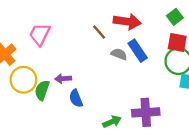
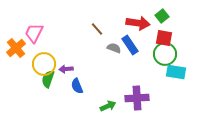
red arrow: (127, 22) -> (138, 23), moved
pink trapezoid: (40, 34) -> (34, 33), moved
yellow circle: (23, 80) -> (44, 64), moved

